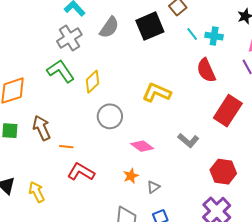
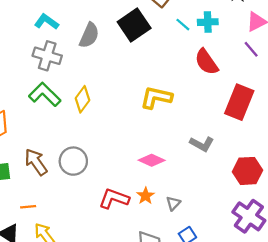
gray cross: (69, 38) -> (47, 56), turned -30
gray circle: (110, 116) -> (73, 161), moved
orange line: (66, 147) -> (28, 207), moved
red L-shape: (81, 172) -> (114, 199), moved

